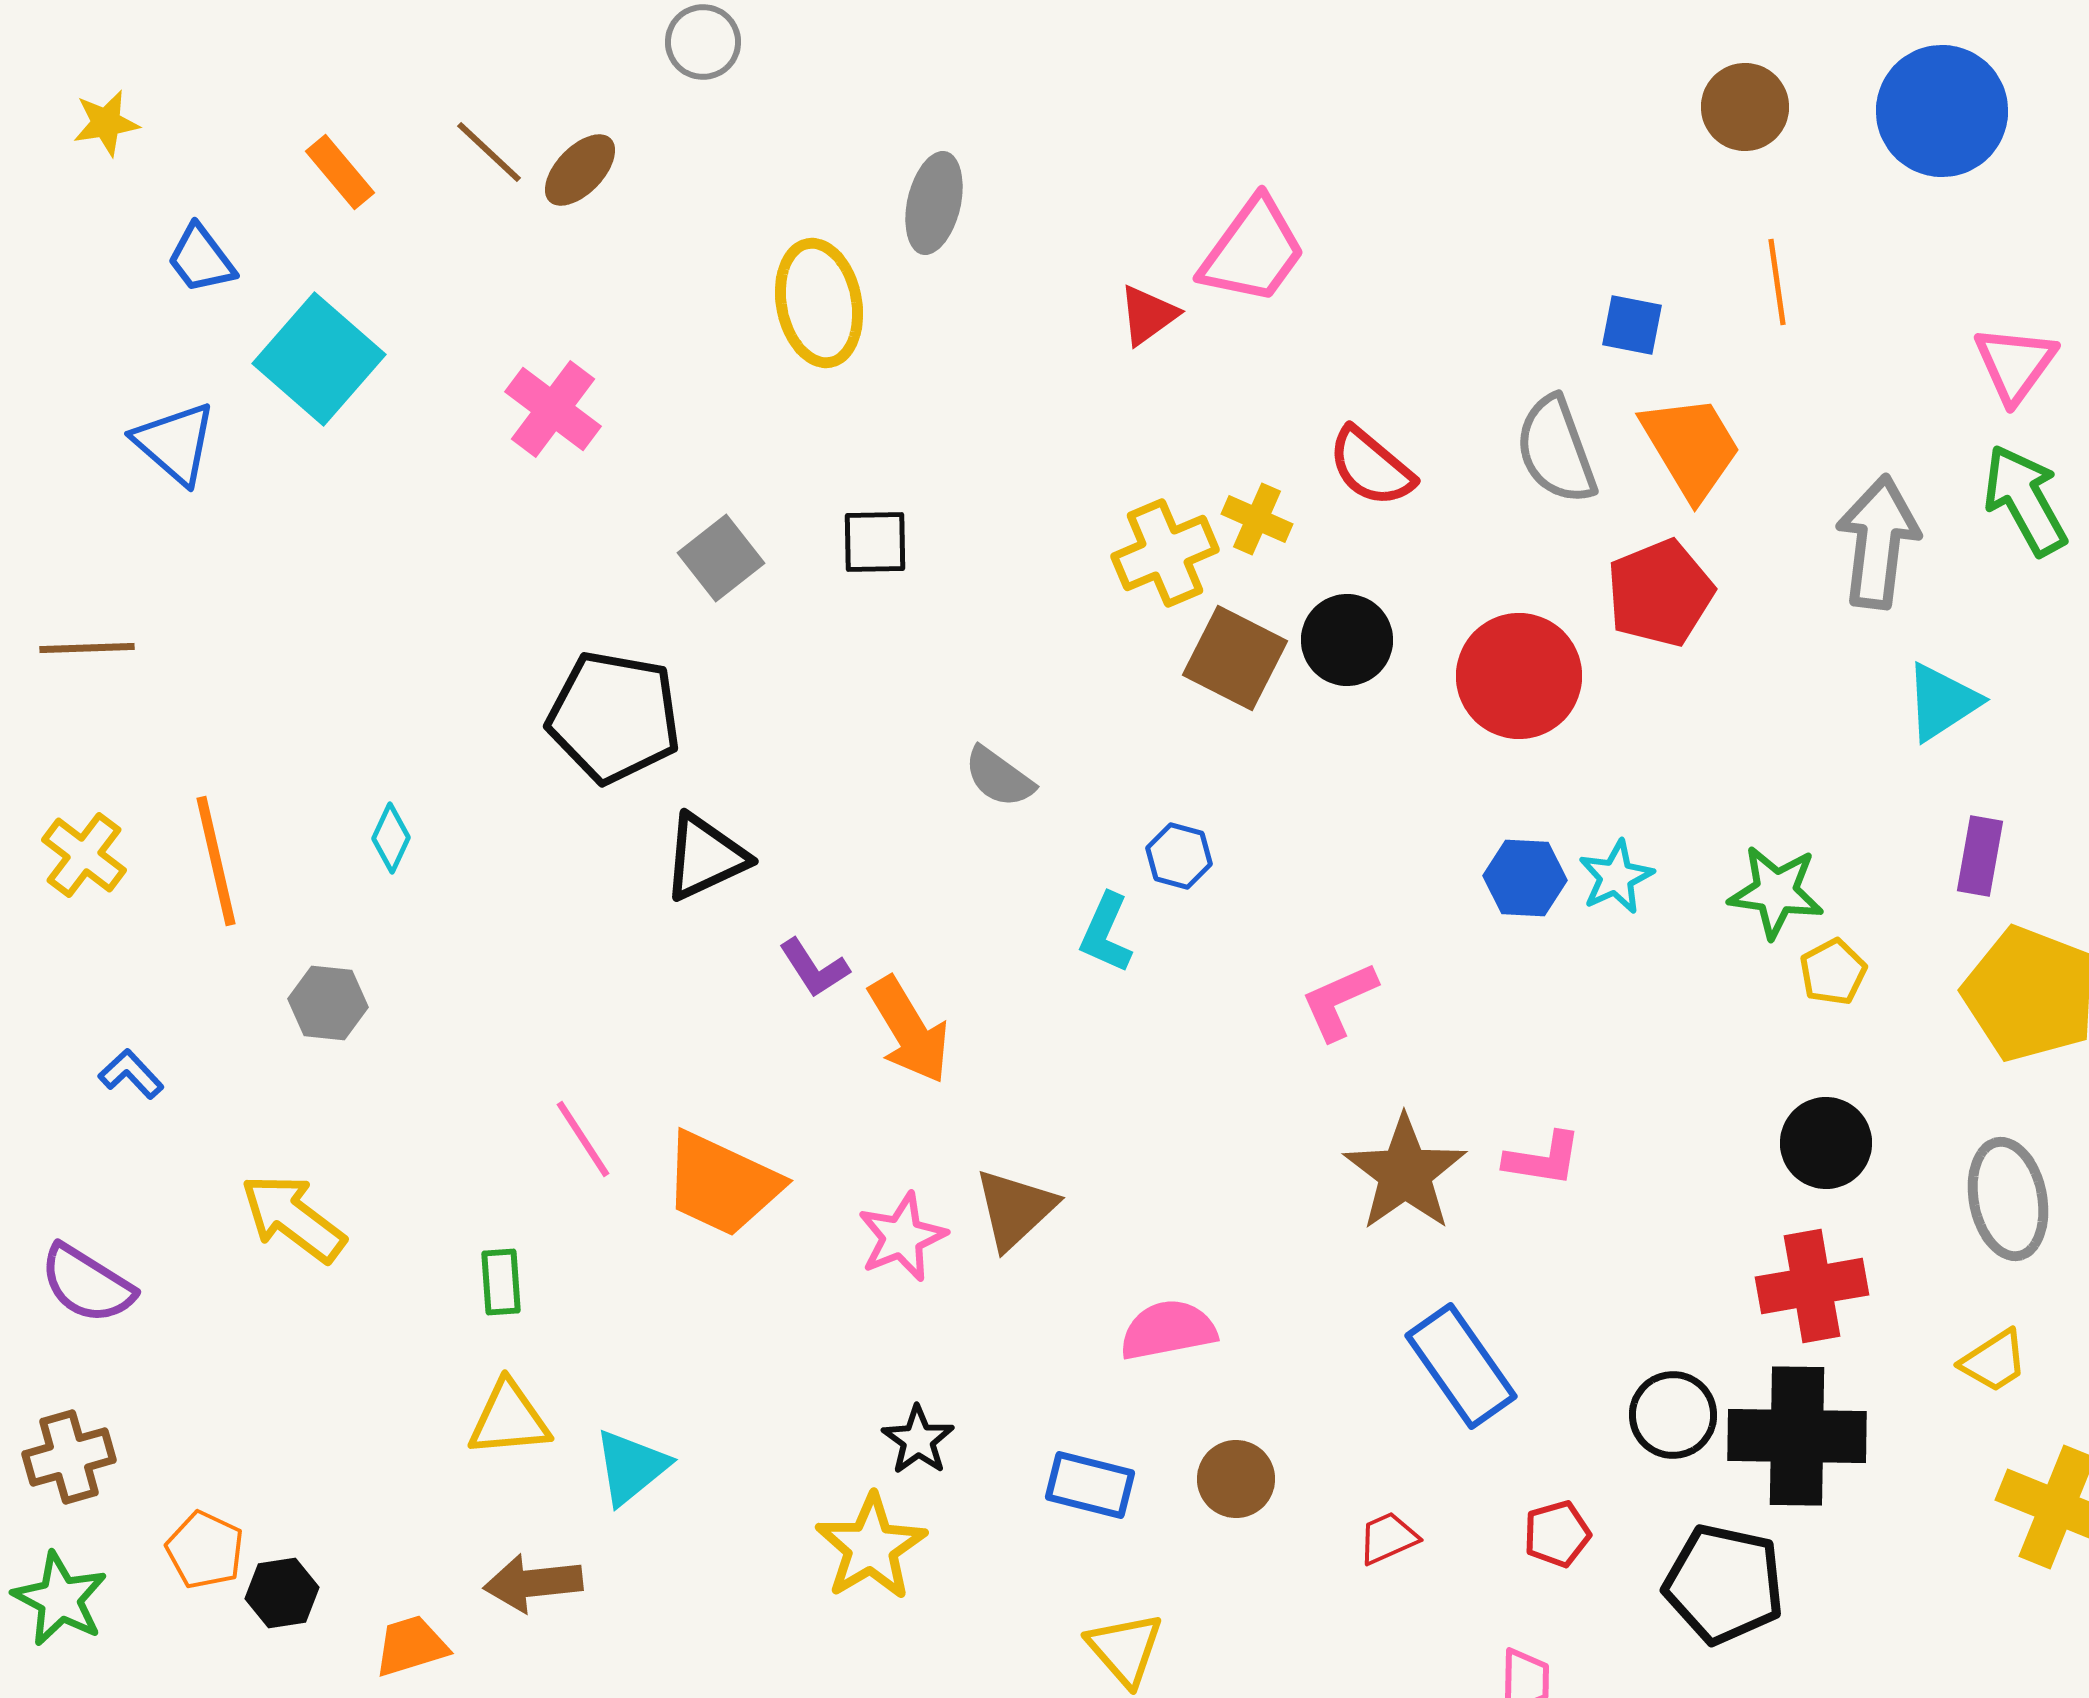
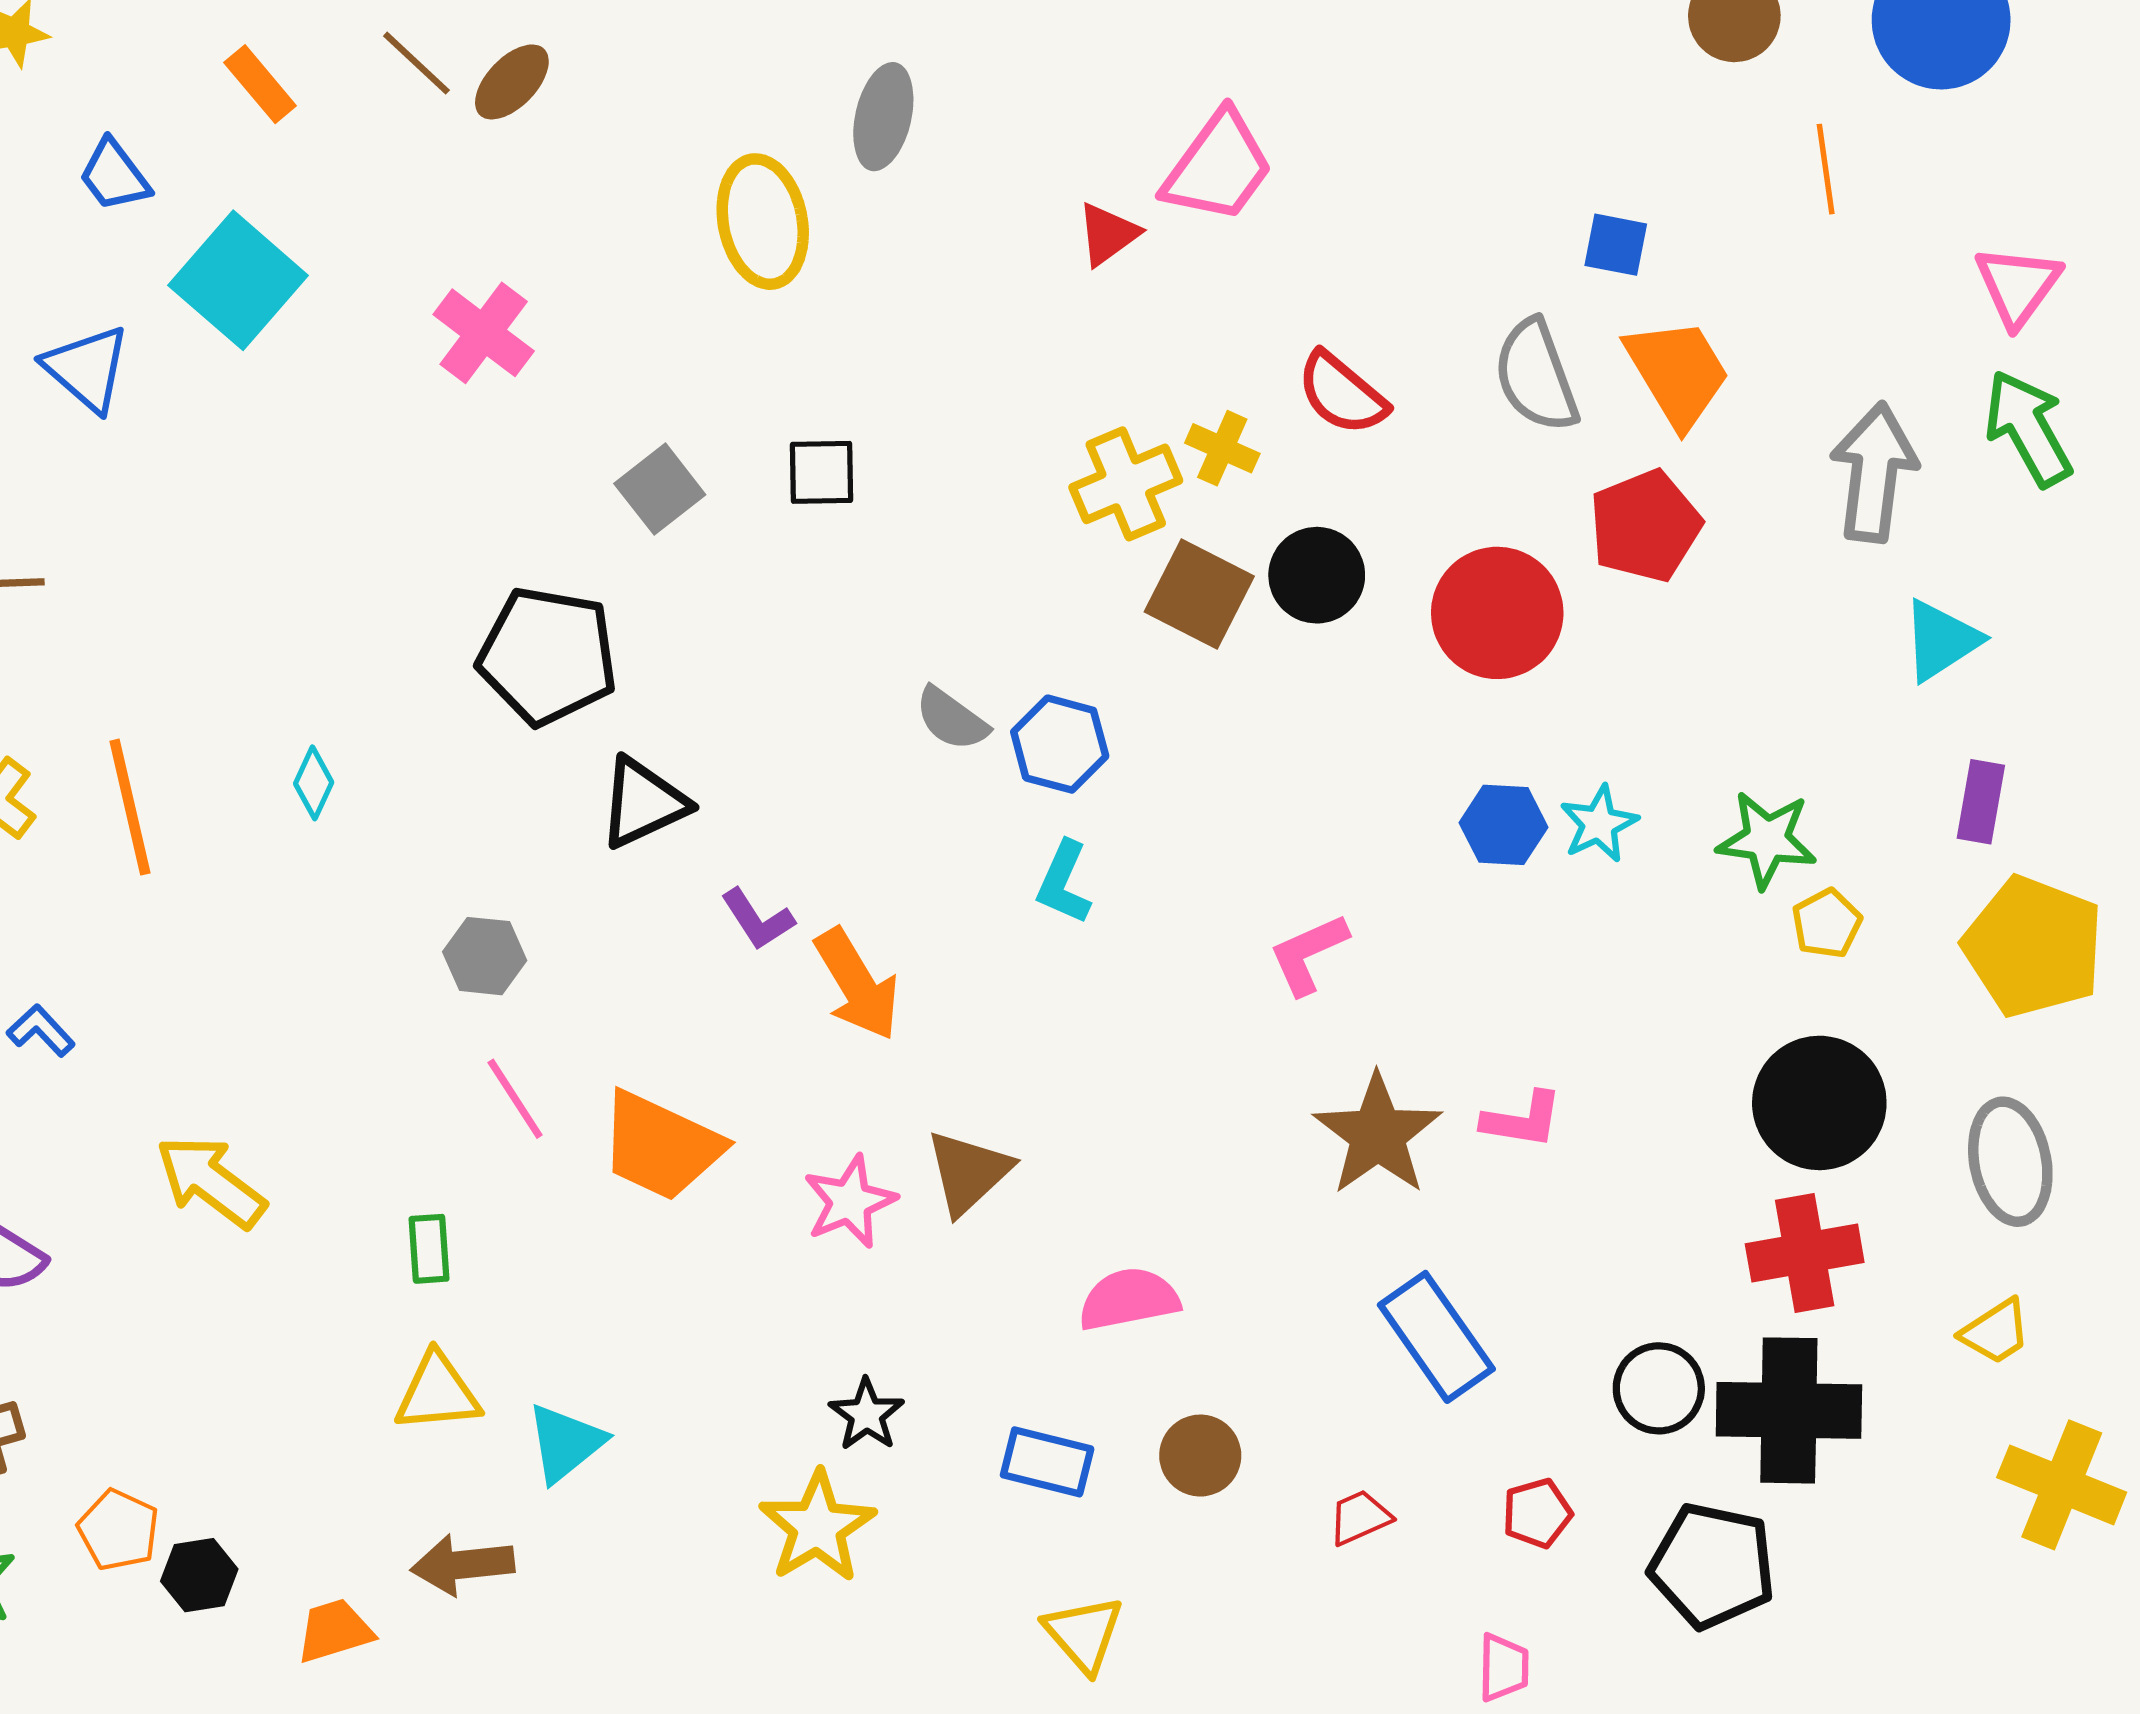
orange line: (1777, 282) -> (1826, 169), moved
blue hexagon: (1179, 856) -> (1060, 744), moved, size x1.4
gray hexagon: (328, 1003) -> (485, 956), moved
black circle: (1826, 1143) -> (1819, 1103), size x1.4

